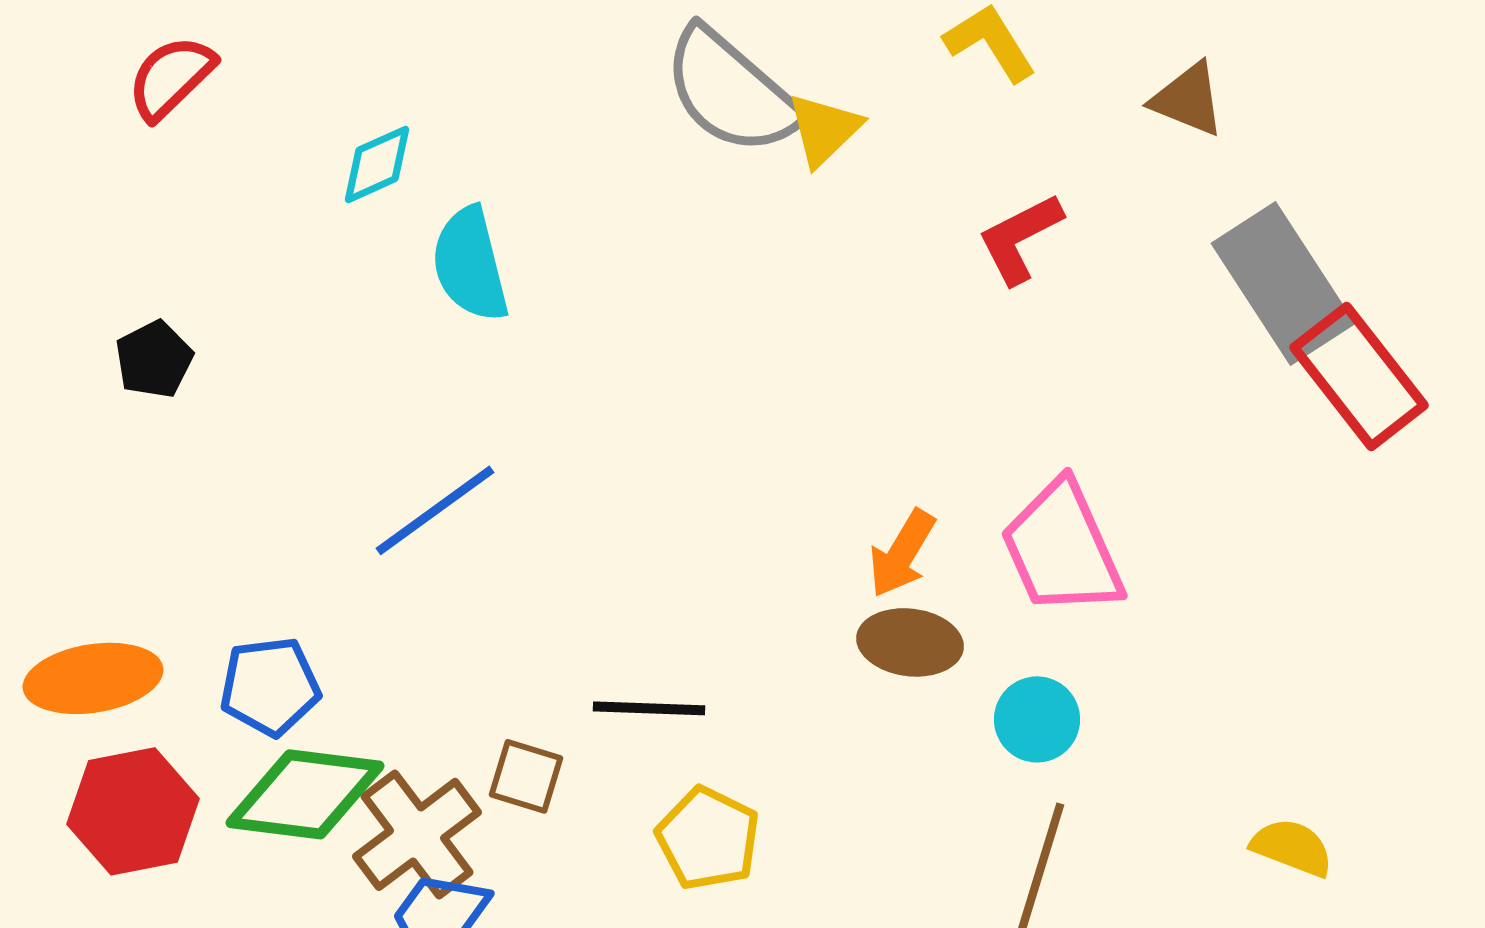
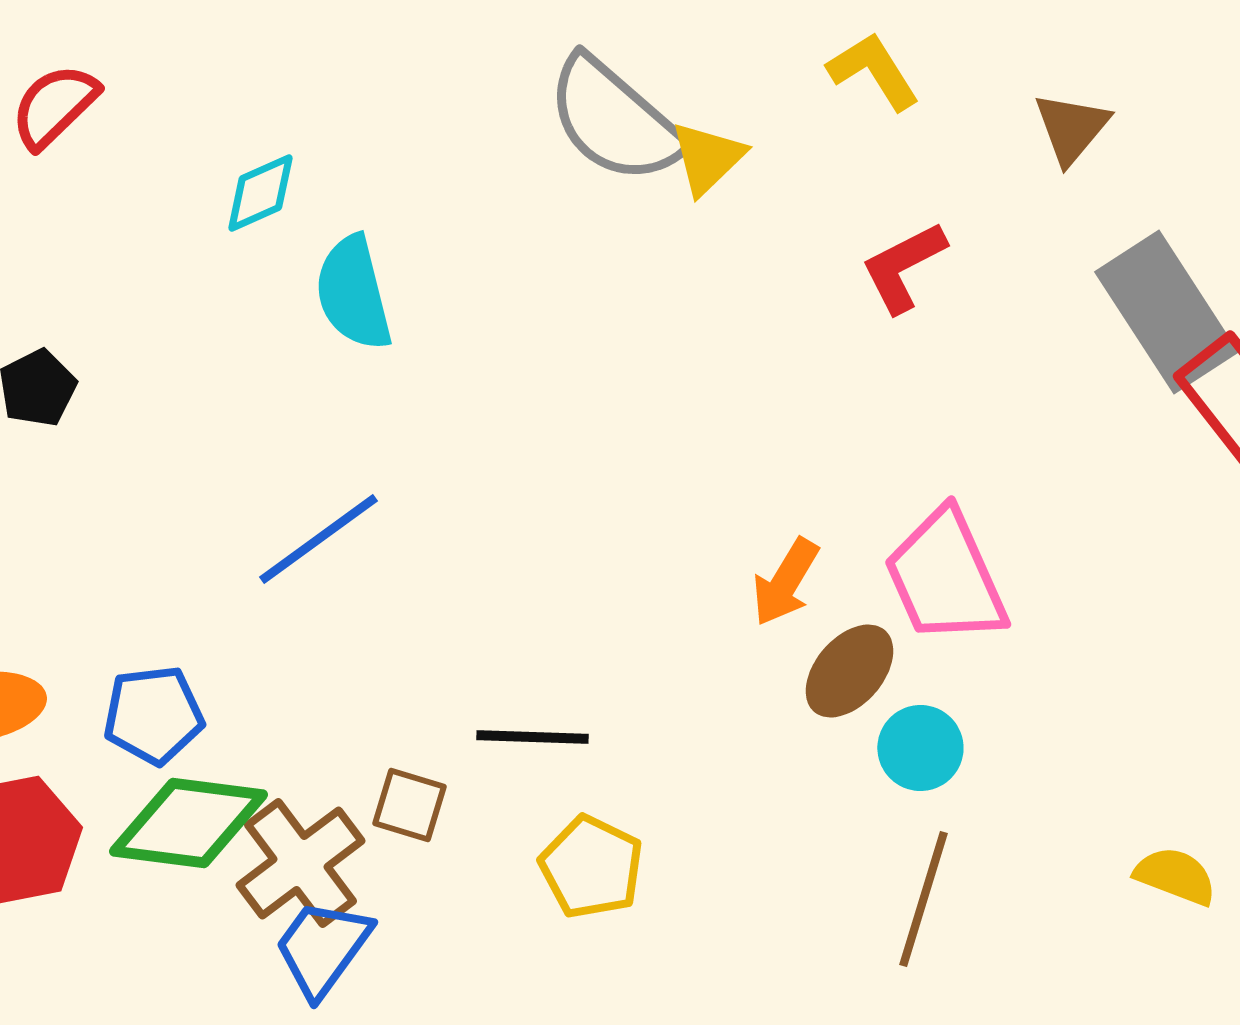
brown triangle: (1188, 99) -> (1071, 128), turned 48
brown ellipse: (910, 642) -> (849, 671), moved, turned -56

